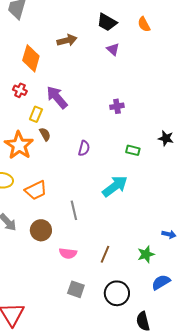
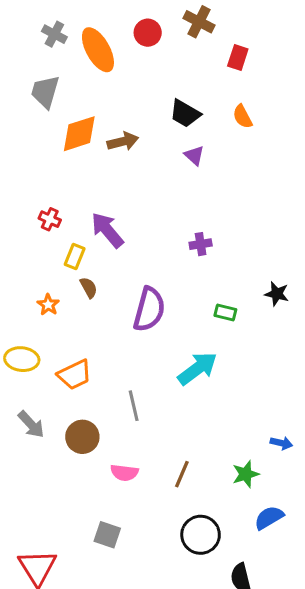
orange diamond: (31, 58) -> (79, 134), moved, turned 56
orange star: (19, 145) -> (48, 305), size x0.5
purple semicircle: (84, 148) -> (149, 309), size x1.8
gray square: (76, 289) -> (107, 535), moved

